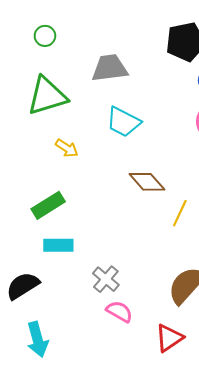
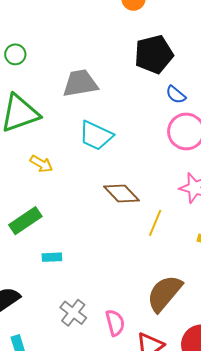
cyan rectangle: (58, 245) -> (52, 257), moved, size x0.7
gray cross: (106, 279) -> (73, 313), moved
pink semicircle: (119, 311) -> (115, 323), moved, turned 48

